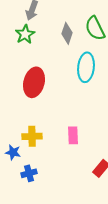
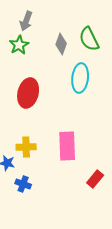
pink rectangle: (73, 135) -> (67, 146), size x1.6
blue cross: (29, 173) -> (23, 184), turned 35

